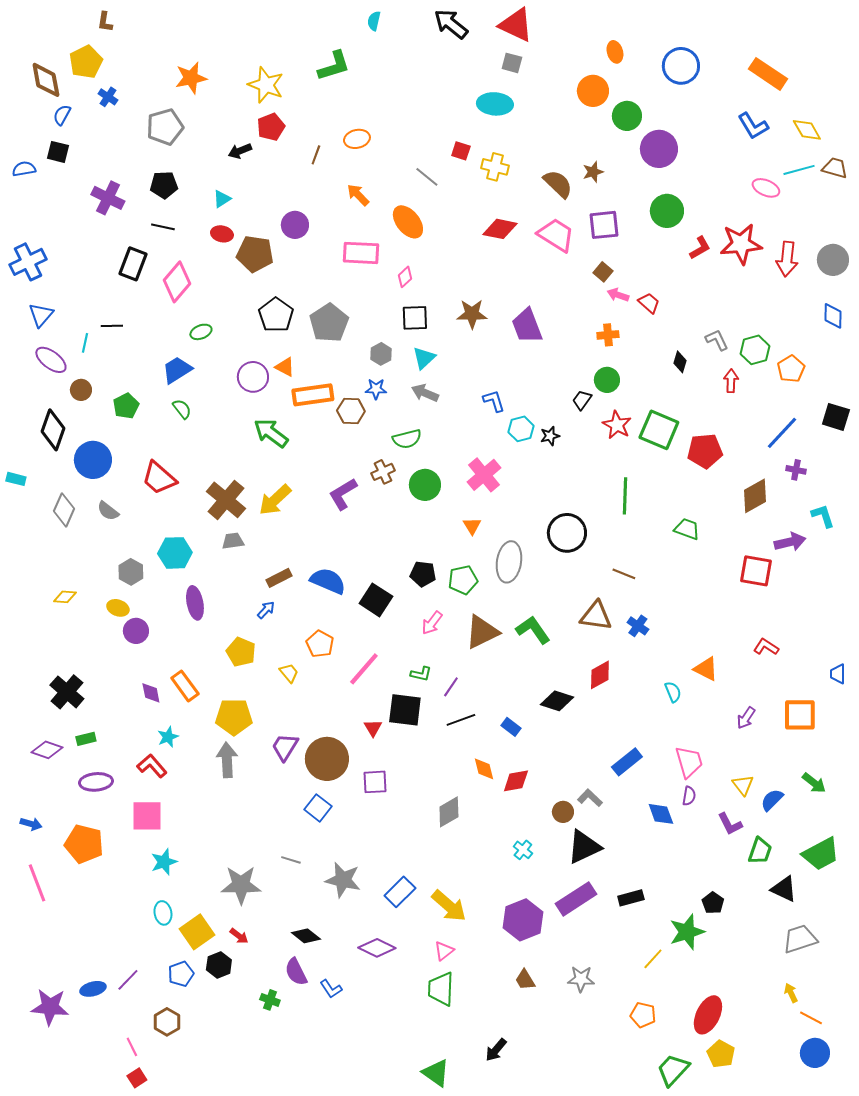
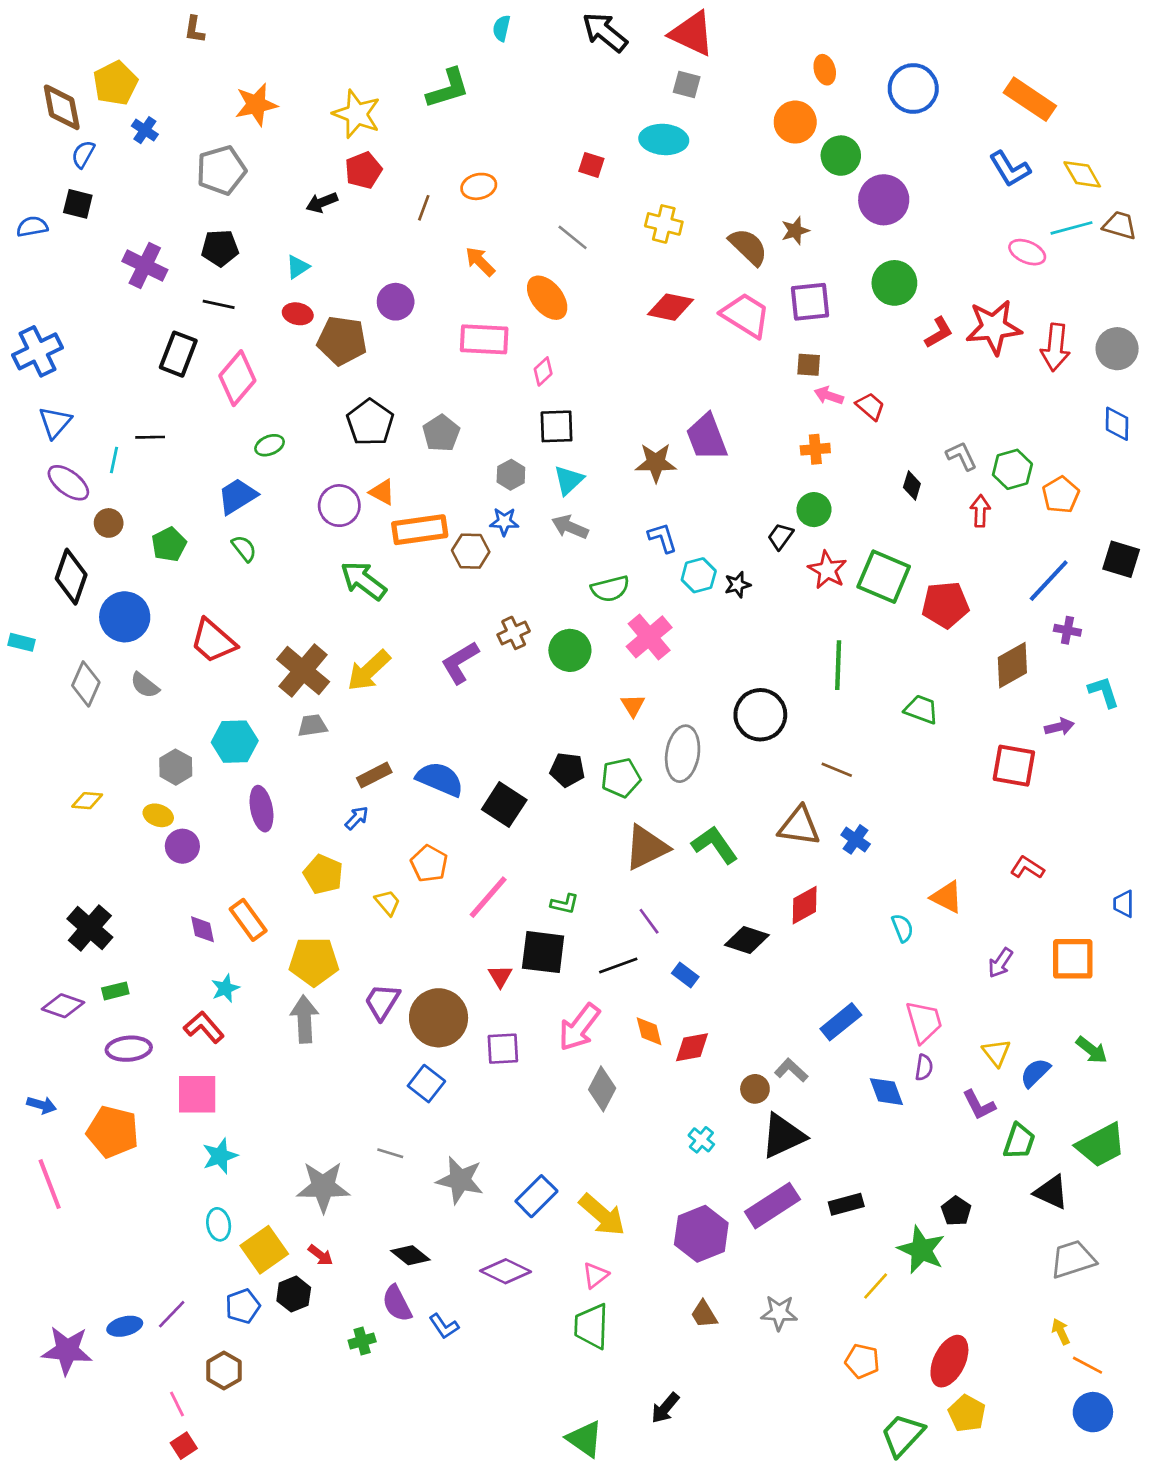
brown L-shape: (105, 22) -> (194, 29), moved
red square: (461, 151) -> (591, 165), moved
brown square: (603, 272) -> (809, 365), turned -36
brown star: (472, 314) -> (656, 463), moved
gray pentagon: (329, 323) -> (441, 433), size x0.7
green semicircle: (407, 439) -> (610, 589), moved
purple arrow: (790, 542) -> (1059, 727), size x0.7
pink arrow: (432, 623) -> (579, 1027), moved, size x1.5
purple line: (451, 687) -> (649, 921), moved, turned -70
gray diamond: (449, 812) -> (602, 1089), turned -32
green star: (687, 932) -> (921, 1250), turned -30
green cross: (270, 1000) -> (362, 1341), turned -36

